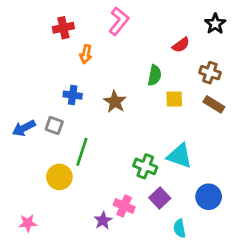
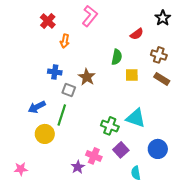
red cross: (63, 28) -> (48, 21), turned -35
gray square: (54, 125) -> (69, 90), moved
blue arrow: (24, 128) -> (37, 107), moved

